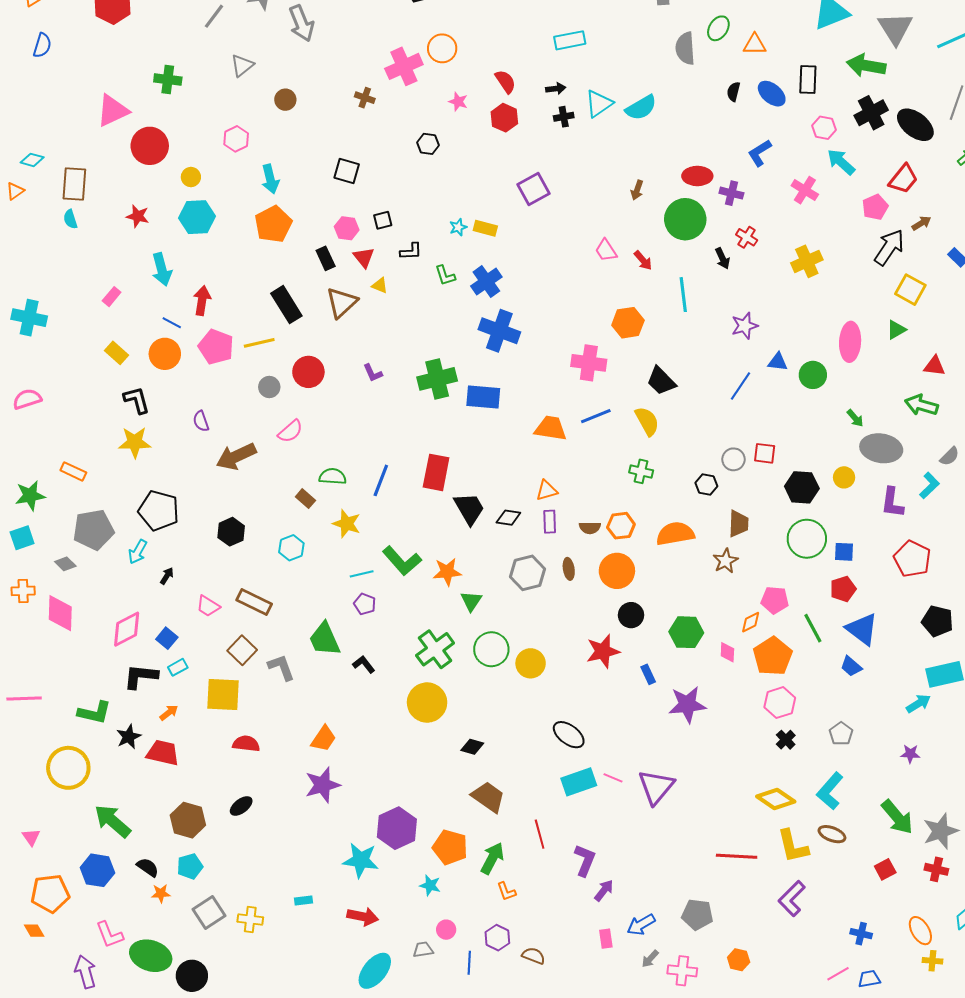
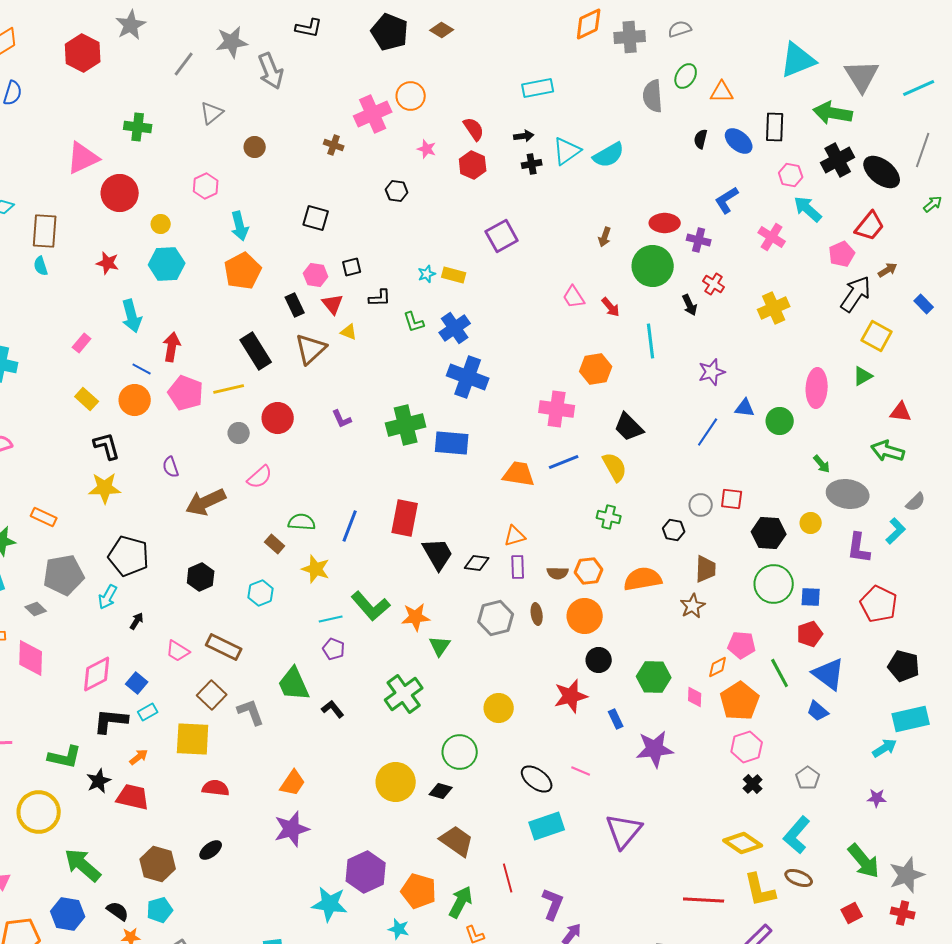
green circle: (491, 649) -> (460, 752), moved
yellow circle: (427, 703) -> (396, 782), moved
pink line: (613, 778) -> (581, 771), moved

